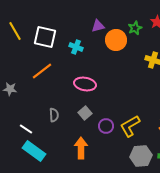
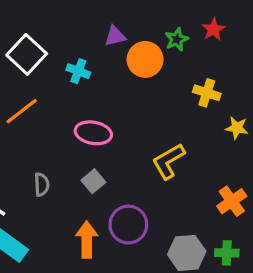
white square: (45, 37) -> (27, 54), turned 30
purple circle: (106, 126) -> (128, 225), moved, size x1.5
yellow L-shape: (130, 126) -> (168, 161), moved

